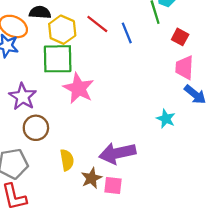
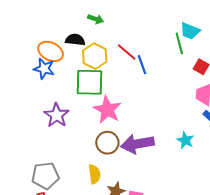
blue line: (127, 33) -> (142, 65), moved
brown circle: (36, 128) -> (107, 143), moved
purple arrow: (117, 153) -> (137, 144), moved

